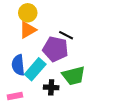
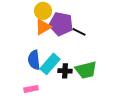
purple pentagon: (55, 49) -> (61, 24), moved
black cross: (51, 87) -> (65, 71), moved

